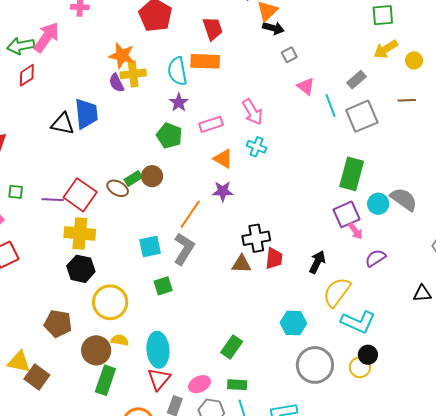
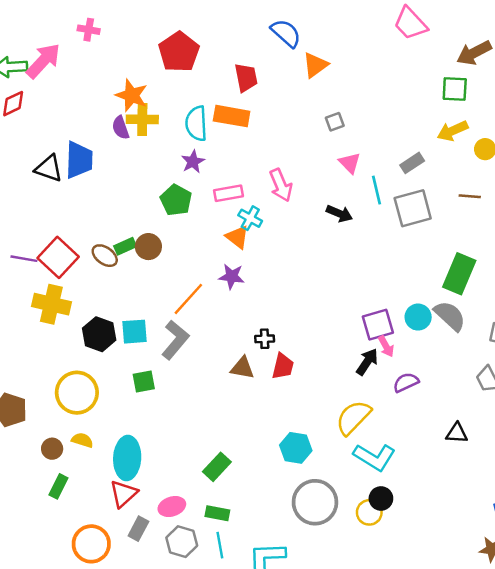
black arrow: (273, 28) -> (339, 214), moved
cyan cross: (257, 147) -> (250, 218), moved
green rectangle: (352, 174) -> (459, 274), moved
black cross: (256, 238) -> (265, 339), size x0.6
black arrow: (317, 262) -> (367, 362), moved
black hexagon: (81, 269) -> (99, 334), moved
brown circle: (96, 350) -> (52, 449), size x0.6
green rectangle: (105, 380) -> (58, 486), size x0.7

